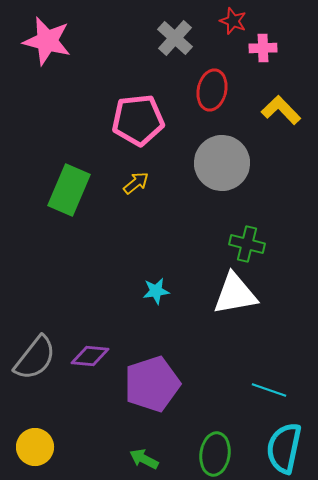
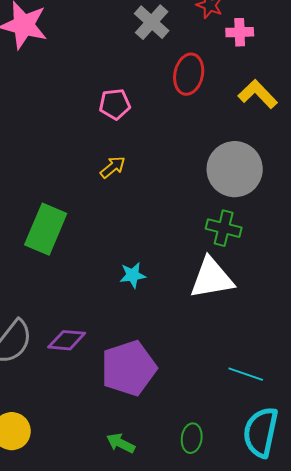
pink pentagon: (138, 120) -> (115, 104), size x0.6
gray circle: (222, 163) -> (235, 169), moved
green rectangle: (69, 190) -> (46, 229), moved
green ellipse: (215, 454) -> (192, 438), size x0.7

